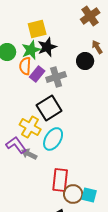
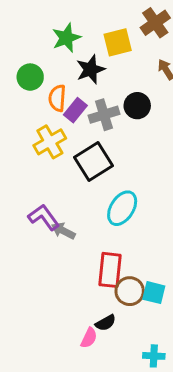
yellow square: (37, 29) -> (118, 42), moved
green star: (31, 50) -> (66, 38), moved
black circle: (85, 61) -> (137, 106), moved
yellow cross: (30, 127) -> (50, 142), moved, turned 30
cyan ellipse: (53, 139) -> (122, 208), moved

